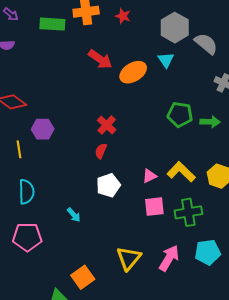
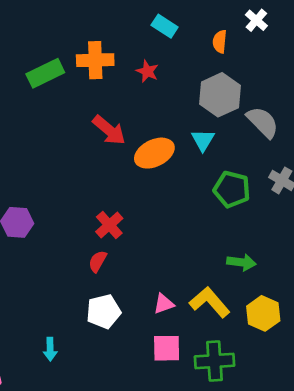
green rectangle: (52, 24) -> (45, 73), turned -35
green pentagon: (180, 115) -> (232, 189), moved
green arrow: (210, 122) -> (241, 262), moved
cyan arrow: (74, 215) -> (50, 349), turned 35

